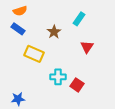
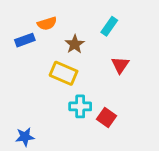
orange semicircle: (20, 11) -> (47, 23), moved
blue rectangle: (18, 29) -> (25, 40), turned -56
yellow rectangle: (34, 54) -> (64, 73), moved

